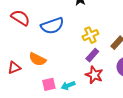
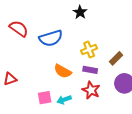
purple rectangle: (92, 55) -> (90, 70), turned 56
orange semicircle: (37, 59) -> (63, 71), moved

